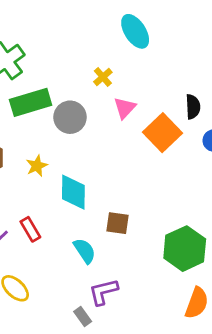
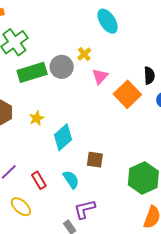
gray circle: (70, 117) -> (62, 67), moved
cyan diamond: (73, 192) -> (63, 137), turned 48
red rectangle: (30, 229) -> (39, 180), moved

